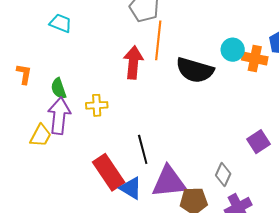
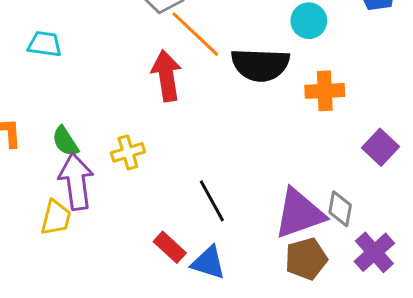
orange line: (158, 40) -> (195, 34), turned -39
orange cross: (255, 58) -> (325, 91), moved
red rectangle: (109, 172) -> (170, 247), size x0.6
purple triangle: (169, 182) -> (299, 214), moved

